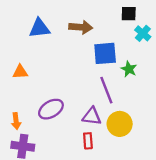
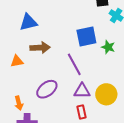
brown arrow: (81, 27) -> (40, 48), moved
purple line: (106, 90) -> (74, 64), moved

